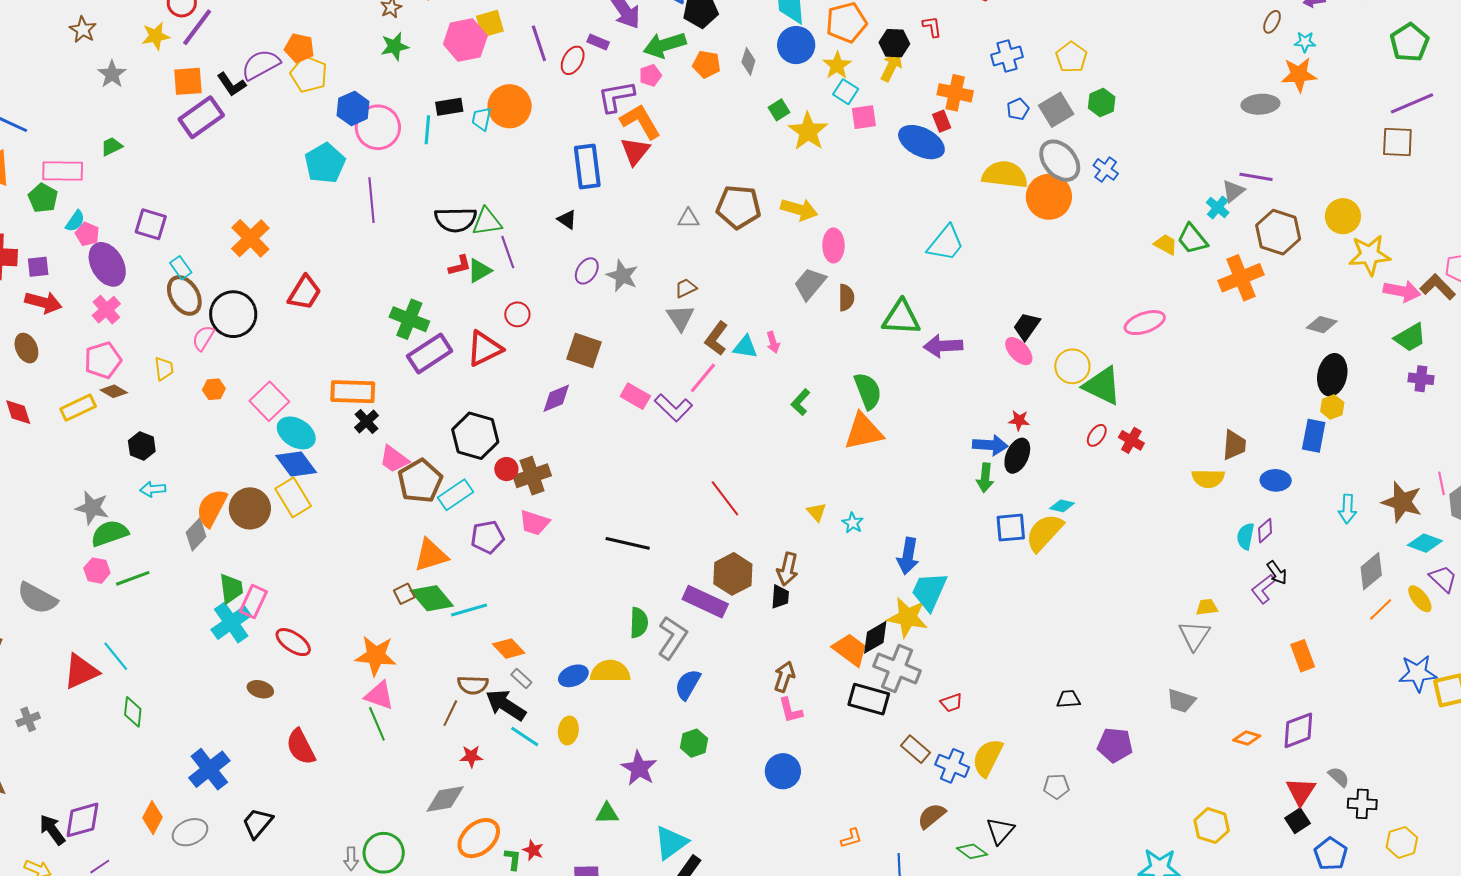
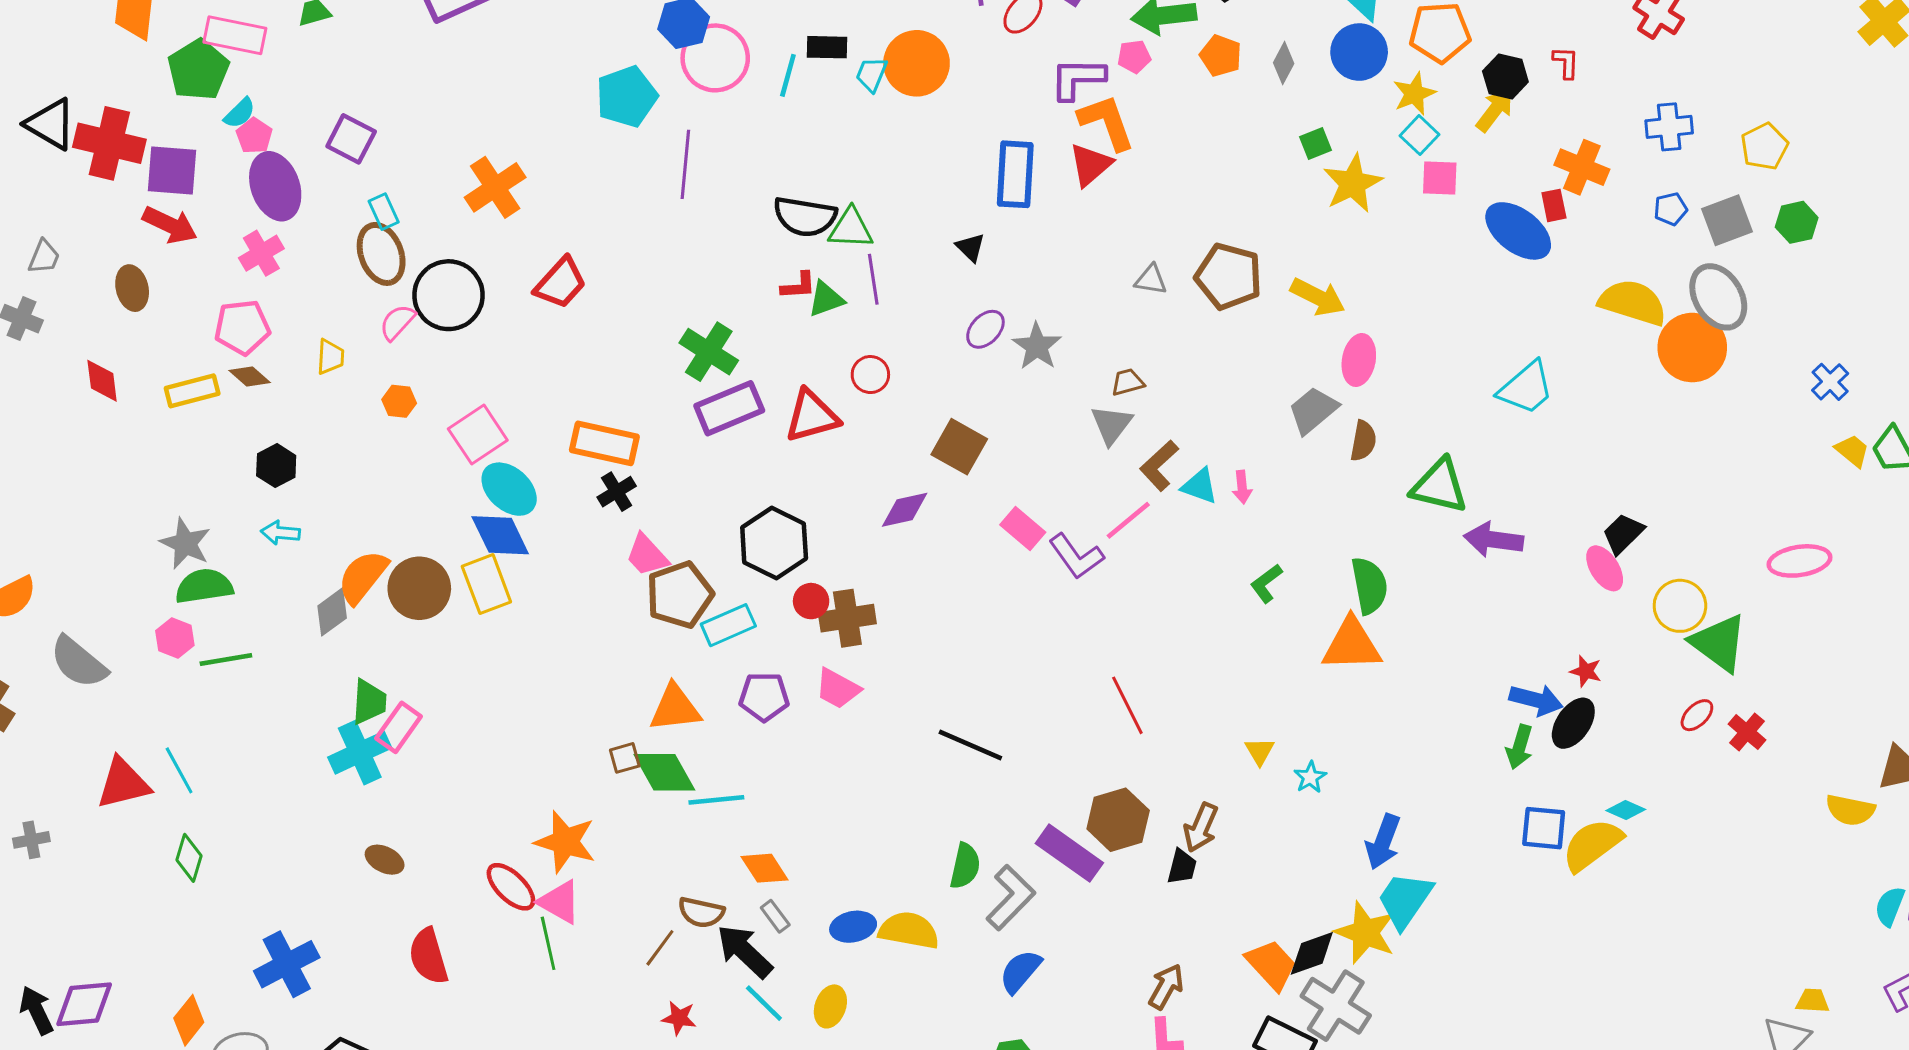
blue cross: (1106, 169) -> (1830, 382), moved
green pentagon: (43, 198) -> (198, 70), size x1.4
purple square: (38, 267) -> (172, 170), size x1.6
red ellipse: (293, 642) -> (511, 887), moved

